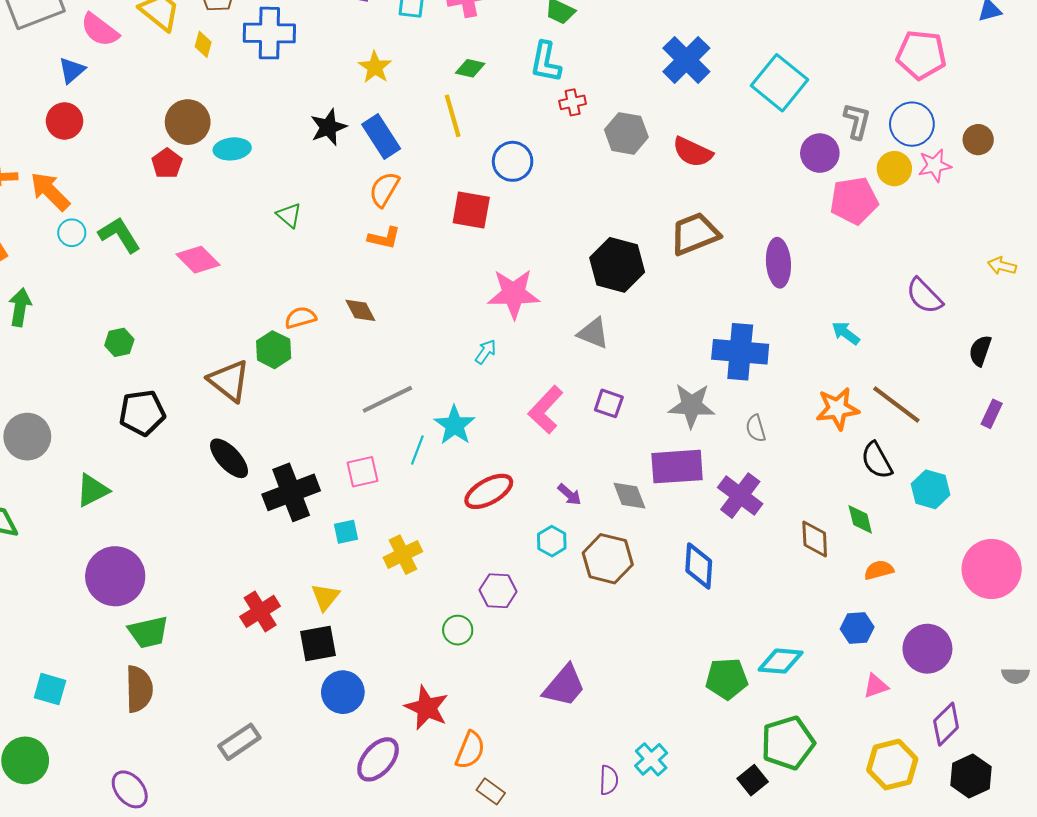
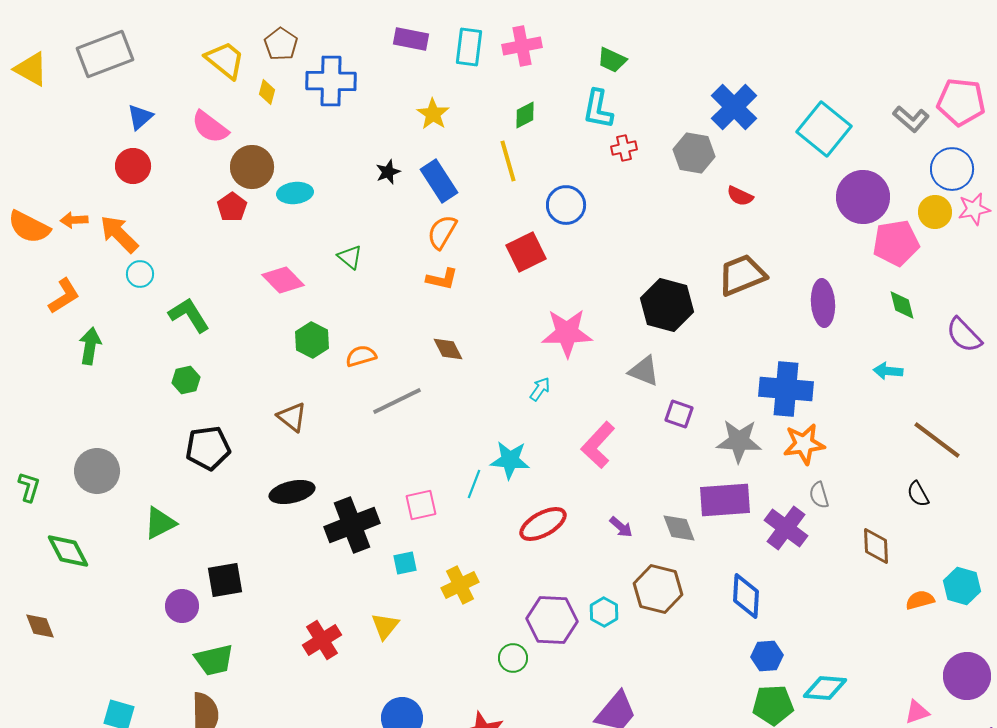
pink semicircle: (100, 30) -> (210, 127), moved
green diamond: (470, 68) -> (525, 115), turned -40
gray L-shape: (857, 121) -> (911, 119), moved, turned 117
black star: (328, 127) -> (388, 172), size x0.7
gray hexagon: (626, 133) -> (694, 153), moved
red semicircle: (693, 152) -> (740, 196), size x0.7
purple circle: (820, 153) -> (863, 197), size x1.4
red square: (471, 210) -> (526, 252), turned -36
green L-shape: (119, 235) -> (189, 315), moved
pink diamond: (198, 260) -> (283, 280), moved
brown diamond: (360, 310) -> (448, 349), moved
cyan arrow: (846, 333) -> (888, 371), turned -32
green hexagon: (274, 350) -> (312, 340), moved
brown triangle: (229, 381) -> (292, 417), size x0.7
gray line: (387, 399) -> (397, 401), moved
purple square: (609, 403) -> (679, 414), moved
orange star: (837, 409) -> (804, 444), moved
cyan star: (455, 425) -> (510, 460), turned -30
gray semicircle: (756, 428) -> (819, 495), moved
black ellipse: (229, 458) -> (292, 492), turned -60
black semicircle: (877, 460) -> (918, 494), size x0.7
cyan hexagon: (931, 489) -> (962, 586), moved
green diamond: (860, 519) -> (902, 305), moved
brown diamond: (815, 539) -> (876, 546), moved
cyan hexagon: (552, 541) -> (604, 612), moved
purple circle: (115, 576) -> (182, 606), size x0.6
purple hexagon: (498, 591) -> (552, 620), size x1.4
blue hexagon: (857, 628) -> (767, 656), moved
black square: (318, 644) -> (225, 580), moved

